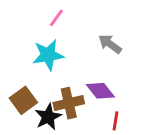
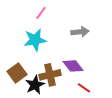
gray arrow: (110, 44) -> (80, 32), turned 138
red line: (115, 121) -> (84, 88), turned -64

